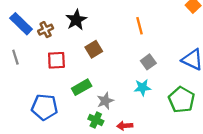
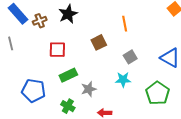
brown square: (94, 49) -> (99, 42), moved
red square: (56, 60) -> (57, 50), moved
green cross: (96, 120) -> (68, 106), moved

